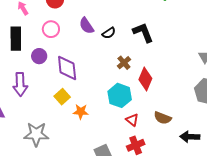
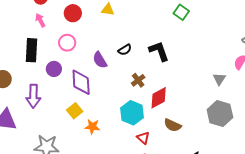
purple semicircle: (86, 26) -> (100, 60), moved
red diamond: (145, 79) -> (159, 98), turned 35
brown semicircle: (163, 118) -> (173, 125), moved

